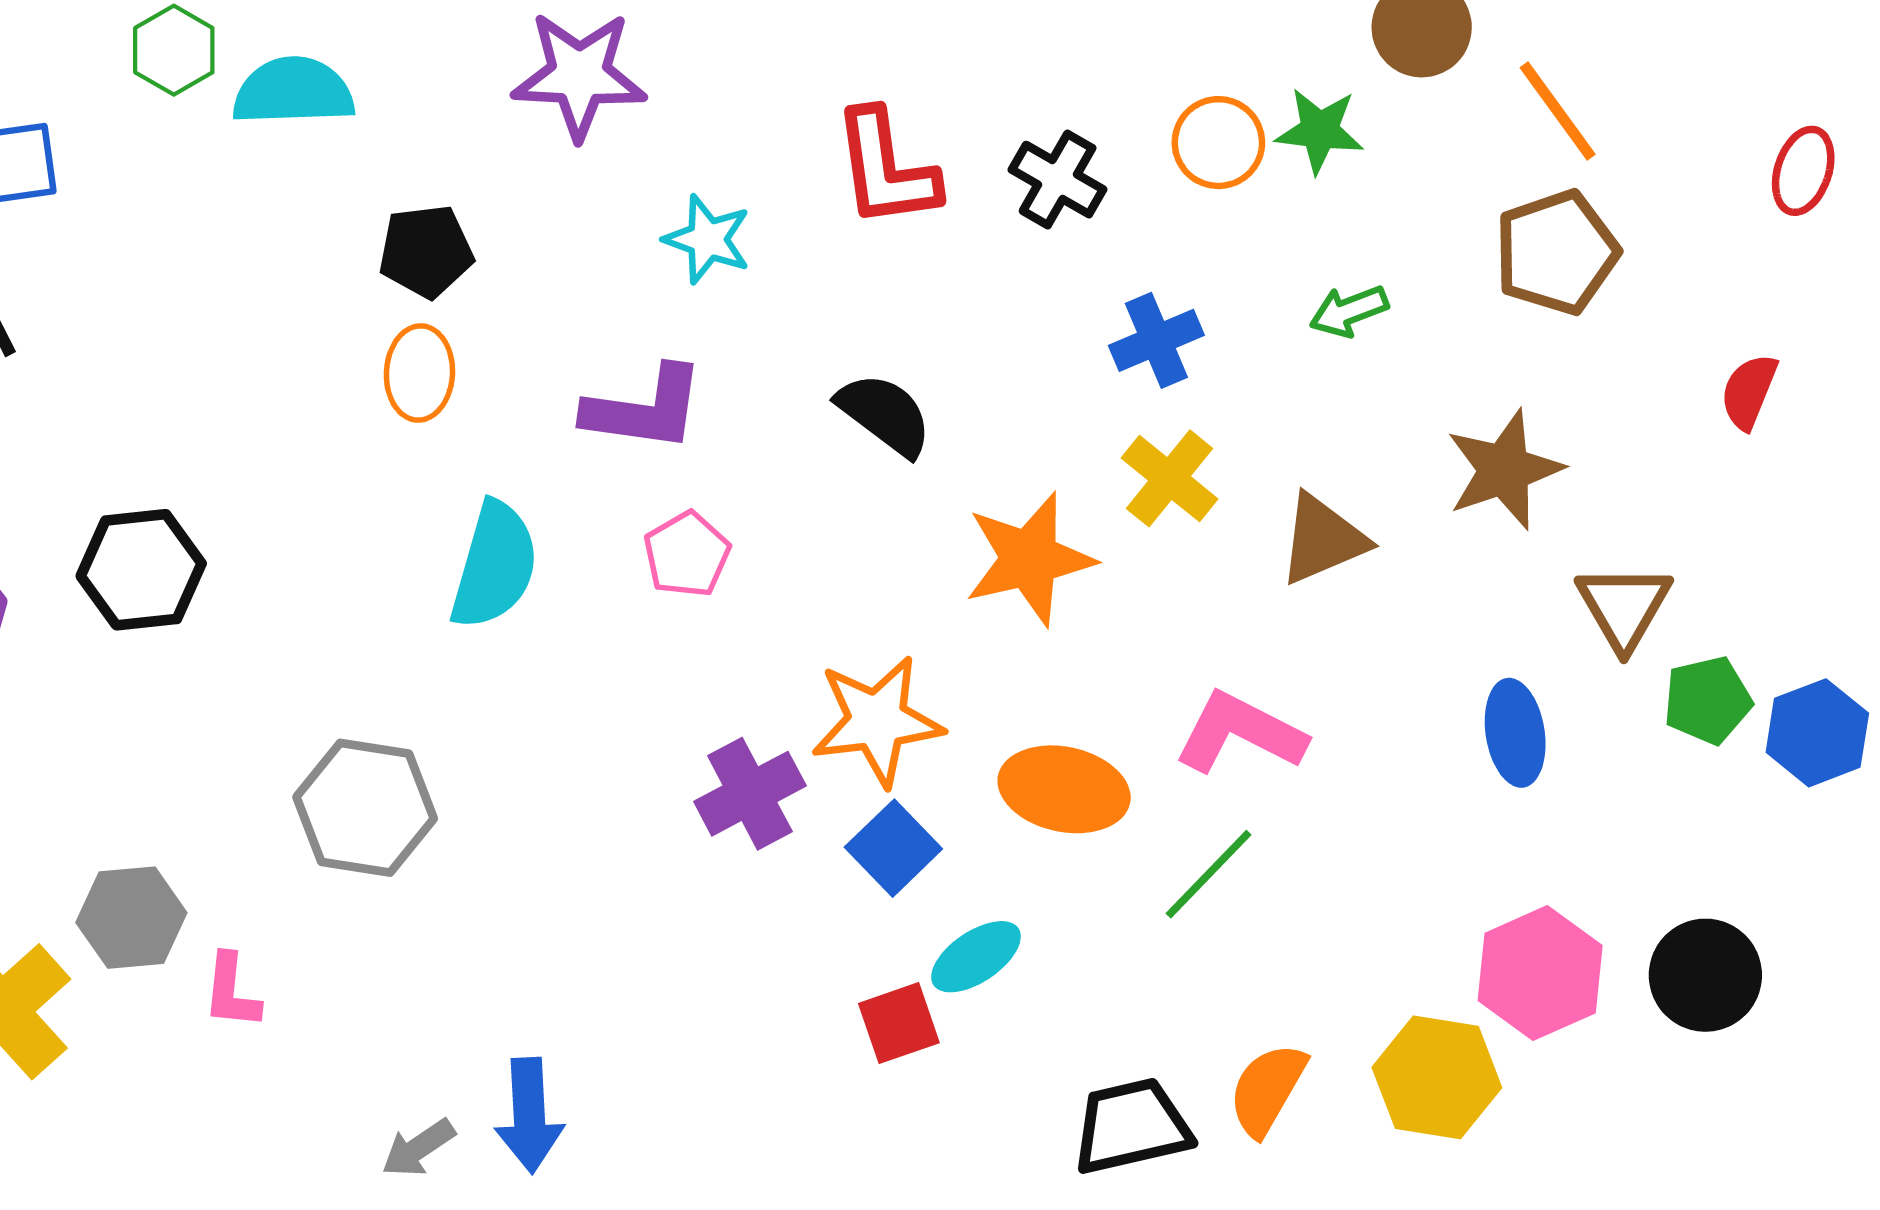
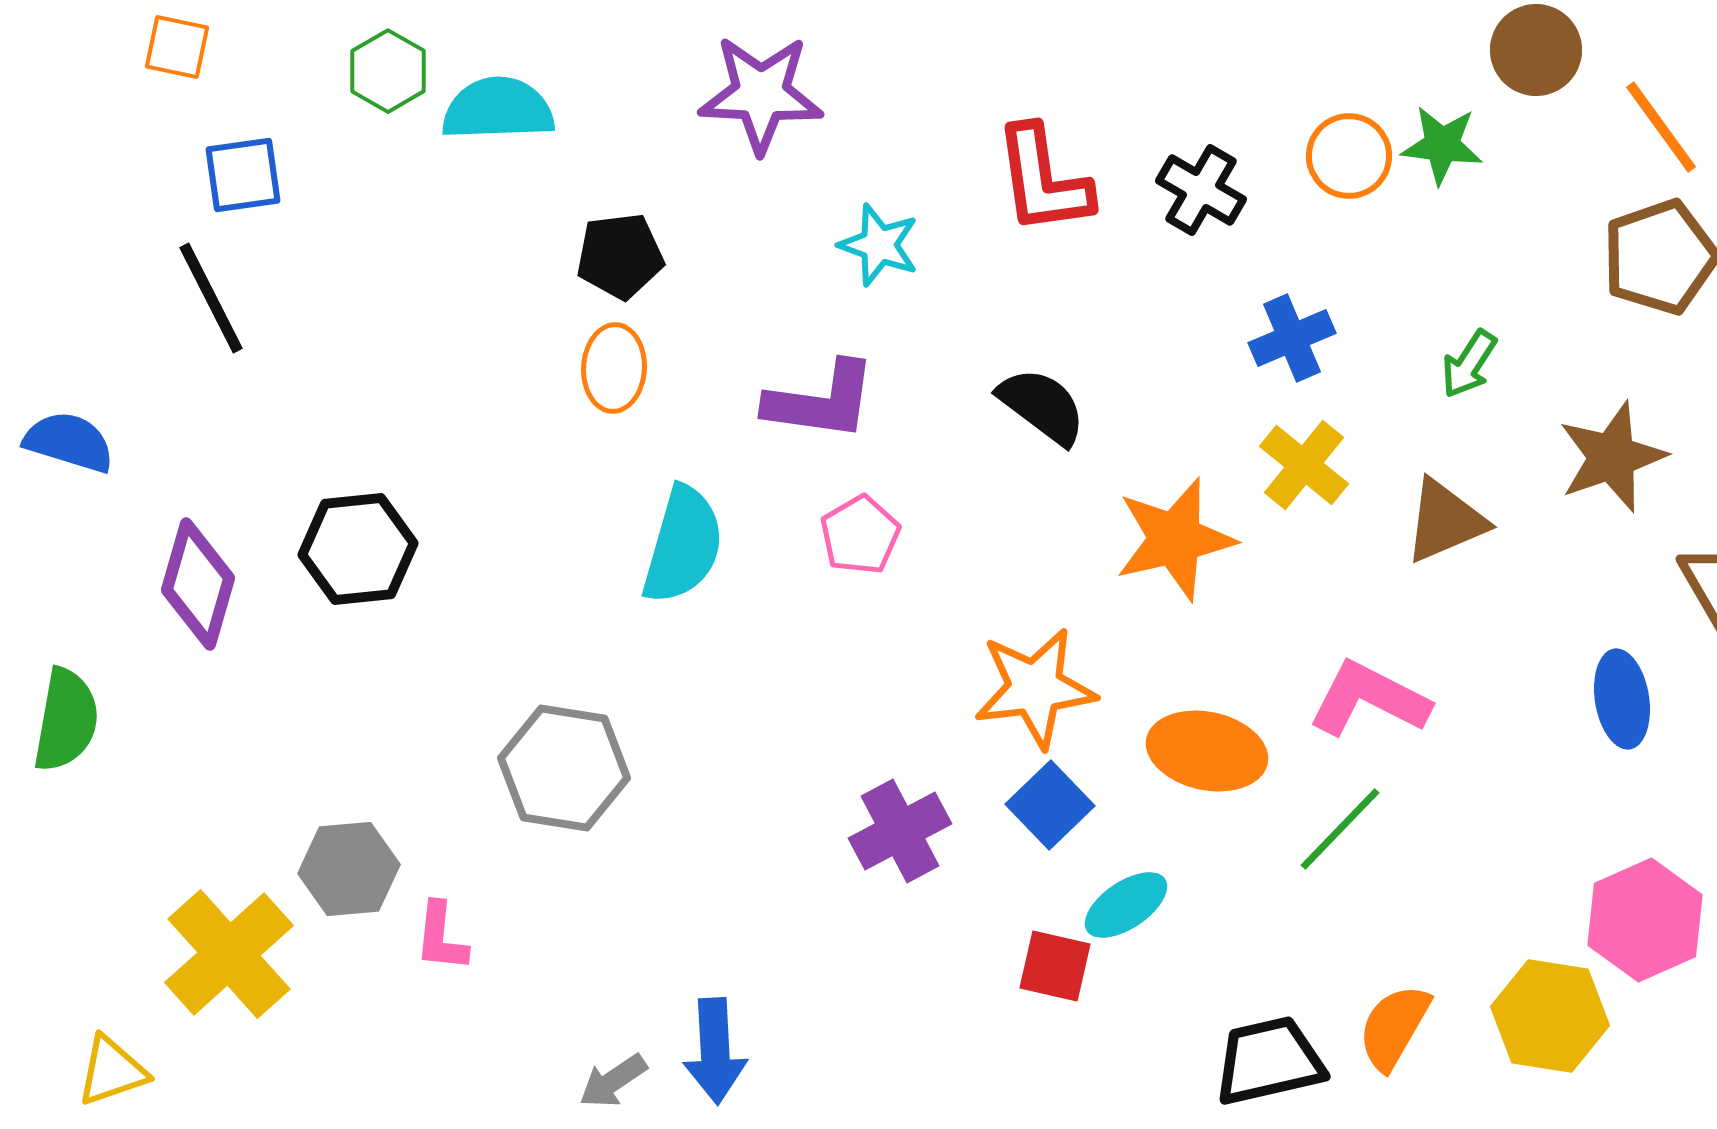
green arrow: (1349, 311) -> (1469, 364), moved, turned -36
purple cross: (750, 794) -> (900, 831), moved
red square: (899, 1023) -> (1055, 966), turned 32

